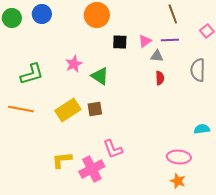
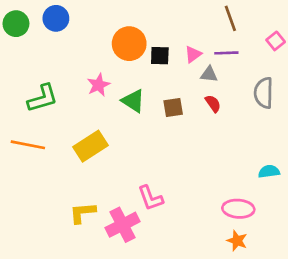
orange circle: (97, 15) -> (129, 44), moved
red semicircle: (160, 78) -> (213, 104), turned -32
brown square: (95, 109) -> (173, 108), moved

